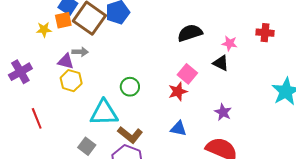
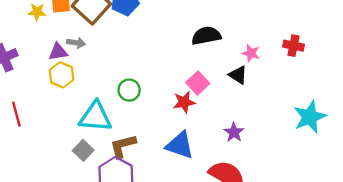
purple triangle: (66, 61) -> (58, 52), turned -30
blue triangle: (178, 129) -> (180, 145), size x1.5
brown L-shape: (130, 135) -> (123, 146), turned 120
gray square: (87, 146) -> (83, 150), moved

